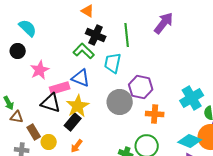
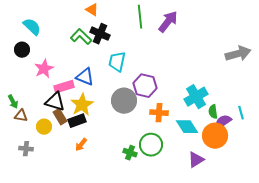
green line: (127, 35) -> (140, 17), moved
green L-shape: (84, 51) -> (81, 37), moved
black rectangle: (73, 122) -> (77, 121), turned 30
brown rectangle: (34, 132) -> (60, 117), moved
cyan diamond: (190, 141) -> (187, 127), moved, turned 35
yellow circle: (49, 142) -> (44, 127), moved

